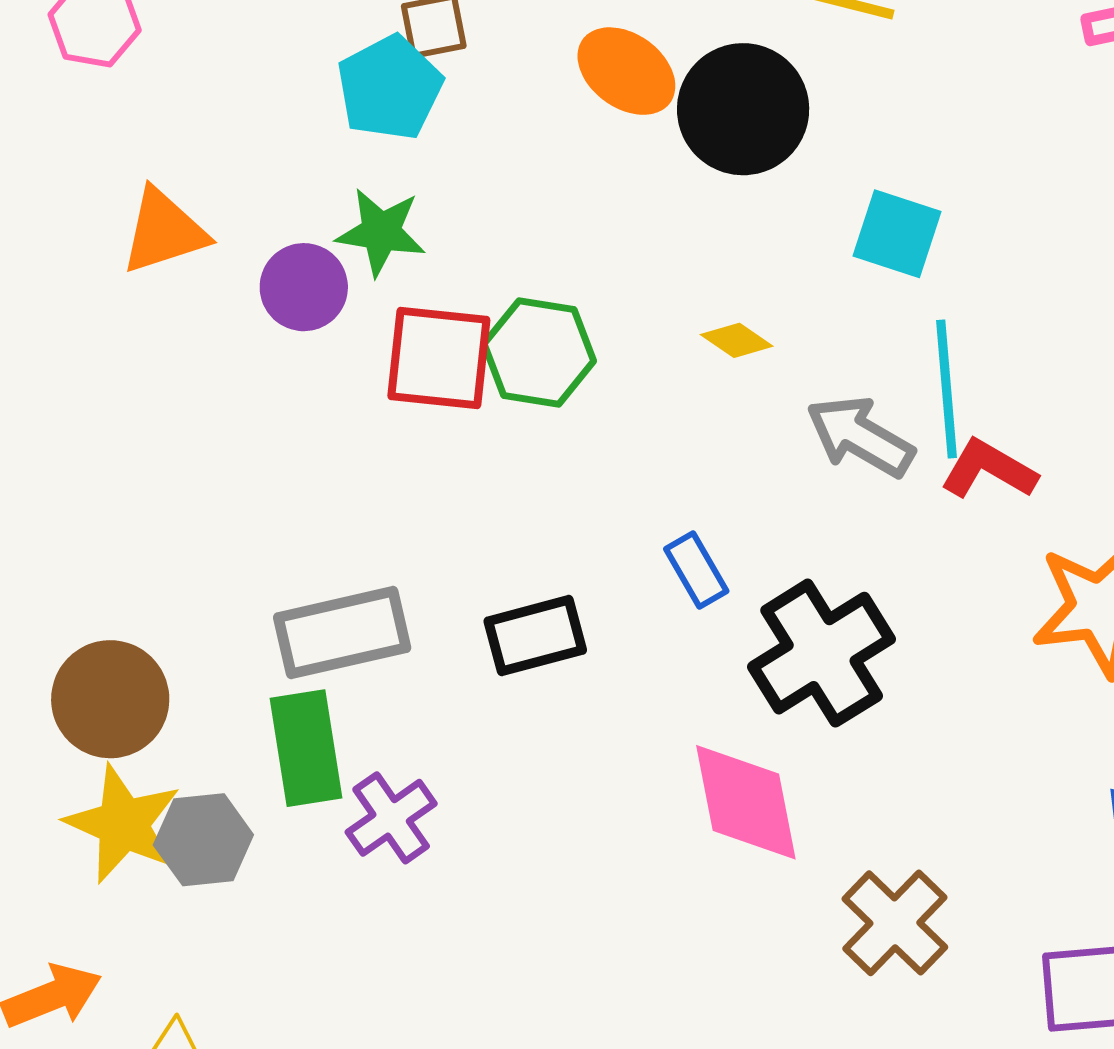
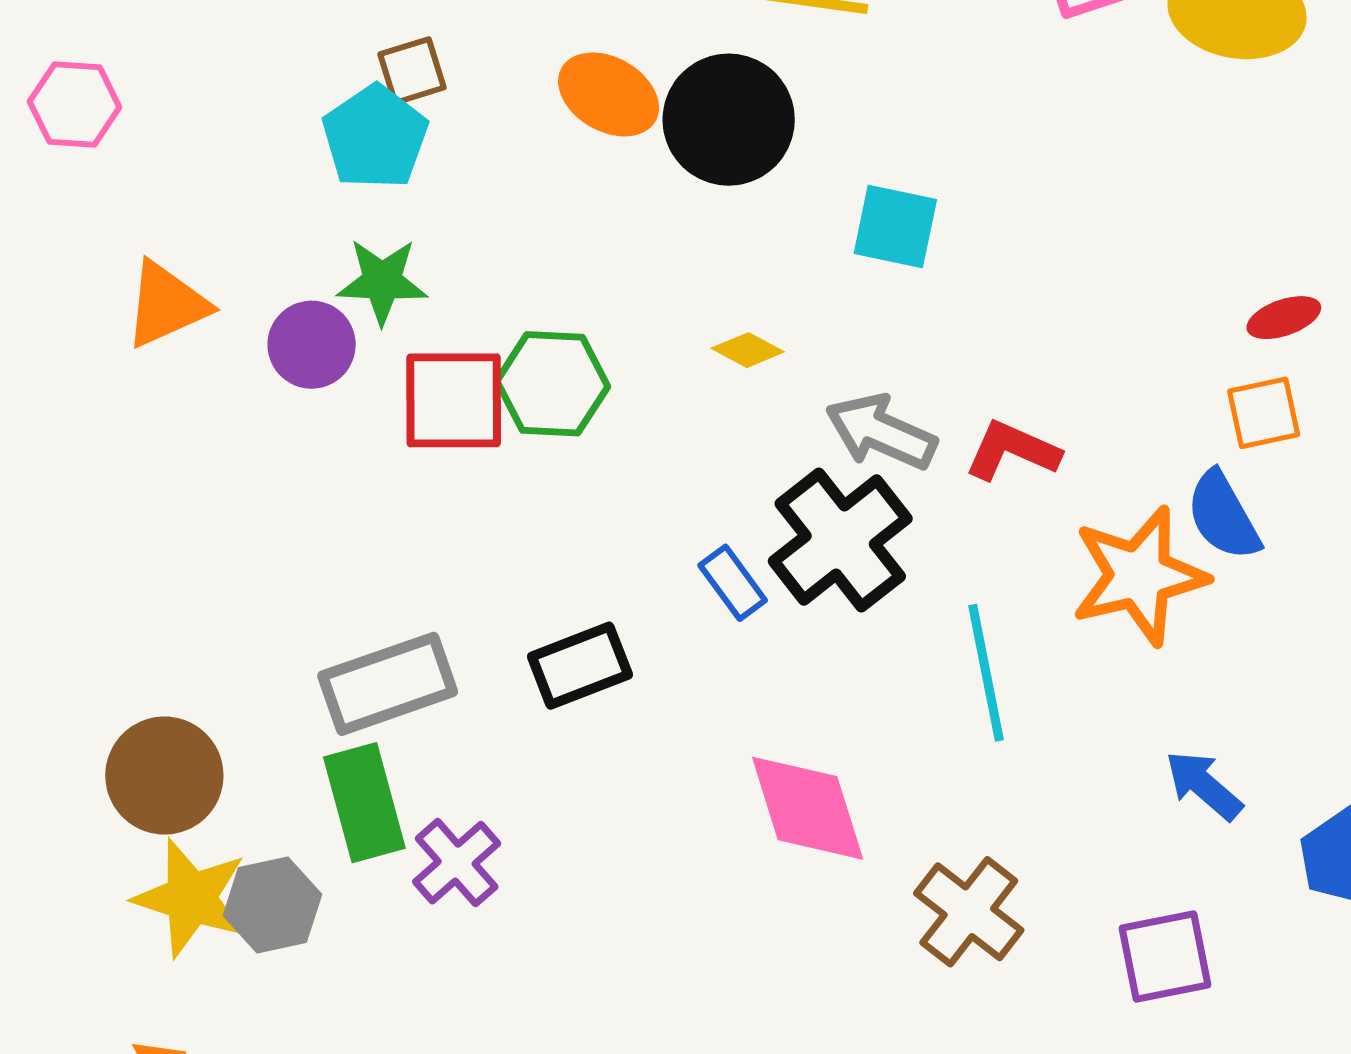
cyan line: (946, 389) -> (986, 673), moved
black cross: (822, 653) -> (840, 540), moved

